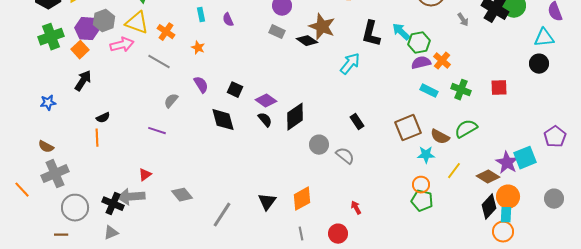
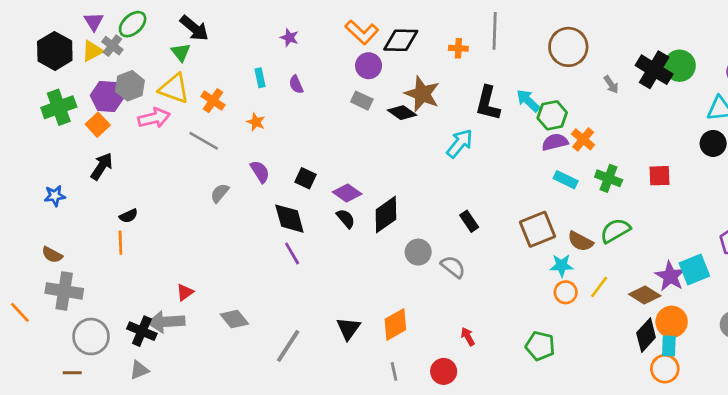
purple line: (157, 131) -> (292, 253), moved, turned 42
gray cross: (55, 174) -> (64, 291), turned 32
orange circle: (421, 185) -> (566, 292), moved
green pentagon: (422, 201) -> (540, 346), moved

